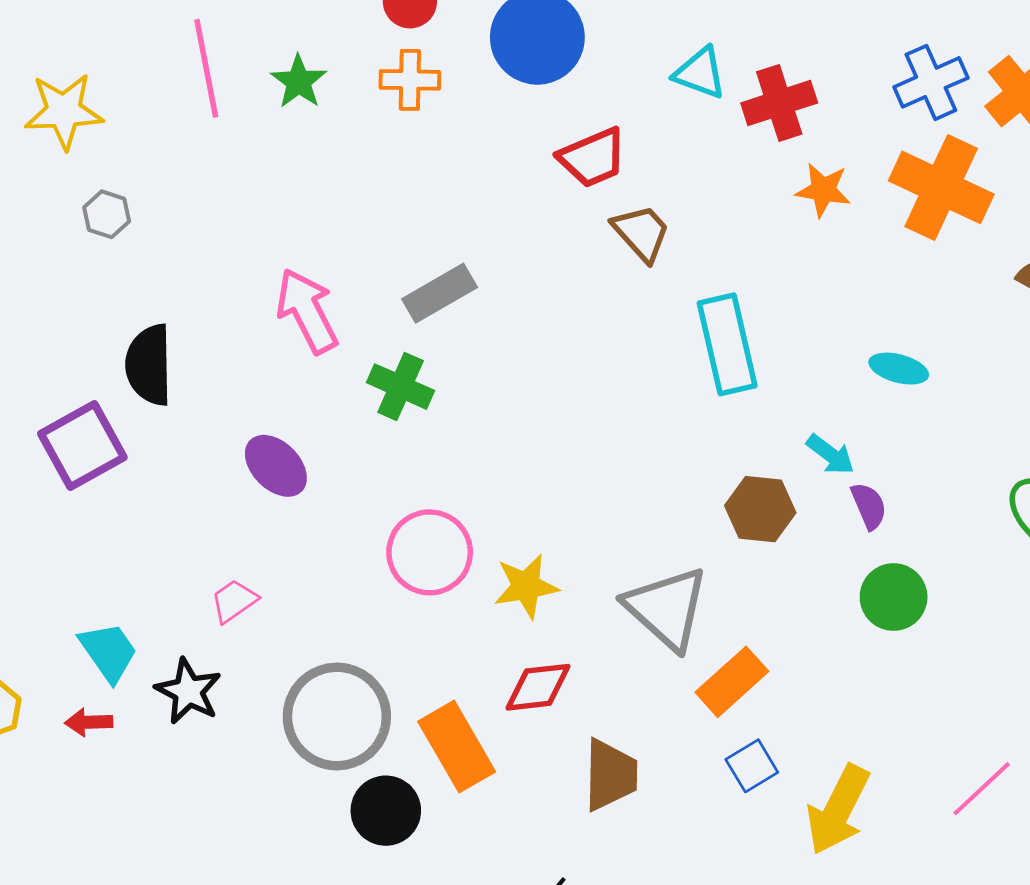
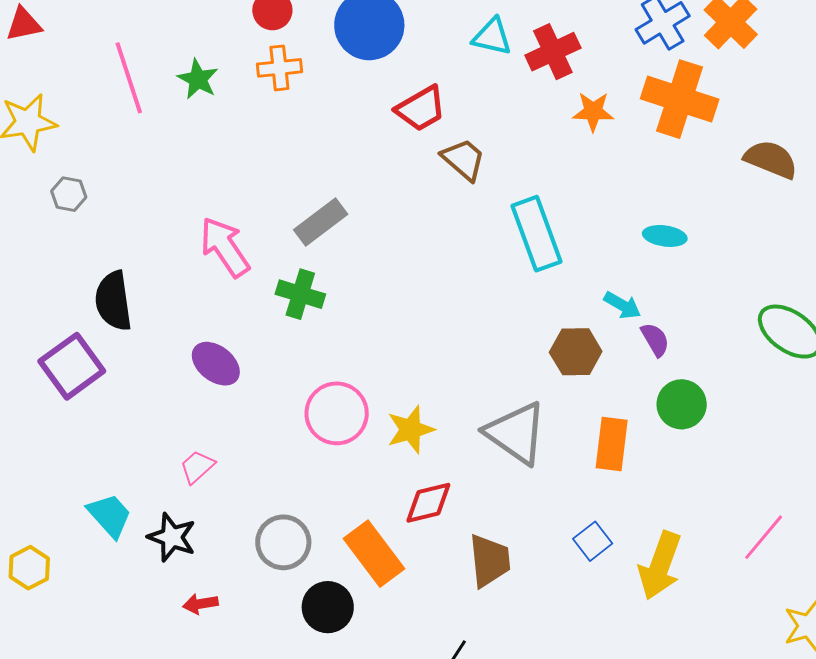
orange rectangle: (732, 682) -> (612, 444), moved, turned -34
gray circle: (337, 716) -> (283, 542), size x0.7
red arrow: (89, 722) -> (200, 604), moved

